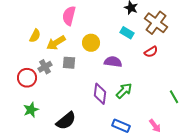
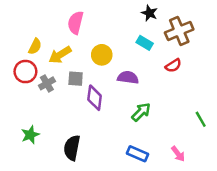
brown cross: (156, 23) -> (179, 31), turned 30
red circle: (27, 78) -> (25, 72), moved
purple diamond: (100, 94) -> (95, 98), moved
black semicircle: (66, 121) -> (72, 148), turned 140

